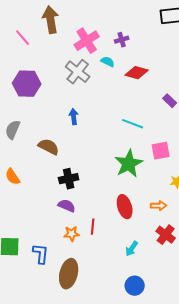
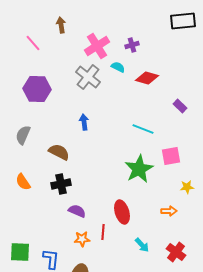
brown arrow: (51, 20) -> (61, 25), size x0.6
black cross: (69, 179) -> (61, 184), moved
red ellipse: (125, 207) -> (122, 212), moved
red cross: (166, 235) -> (176, 252), moved
cyan arrow: (132, 249) -> (142, 245), moved, turned -77

